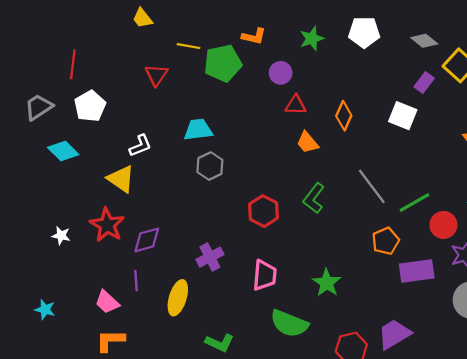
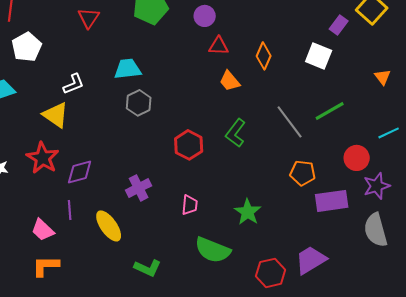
green line: (415, 202) -> (330, 111), moved
orange pentagon: (386, 241) -> (303, 173), turned 30
pink trapezoid: (265, 275) -> (190, 205), size x0.7
yellow ellipse: (178, 298) -> (109, 226), turned -52

